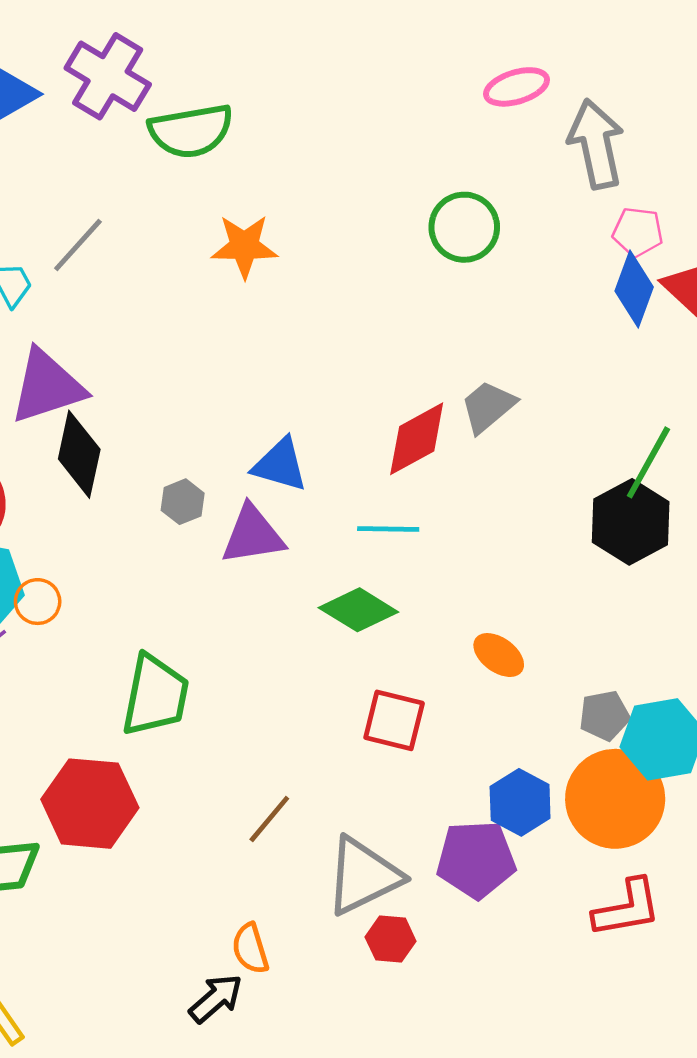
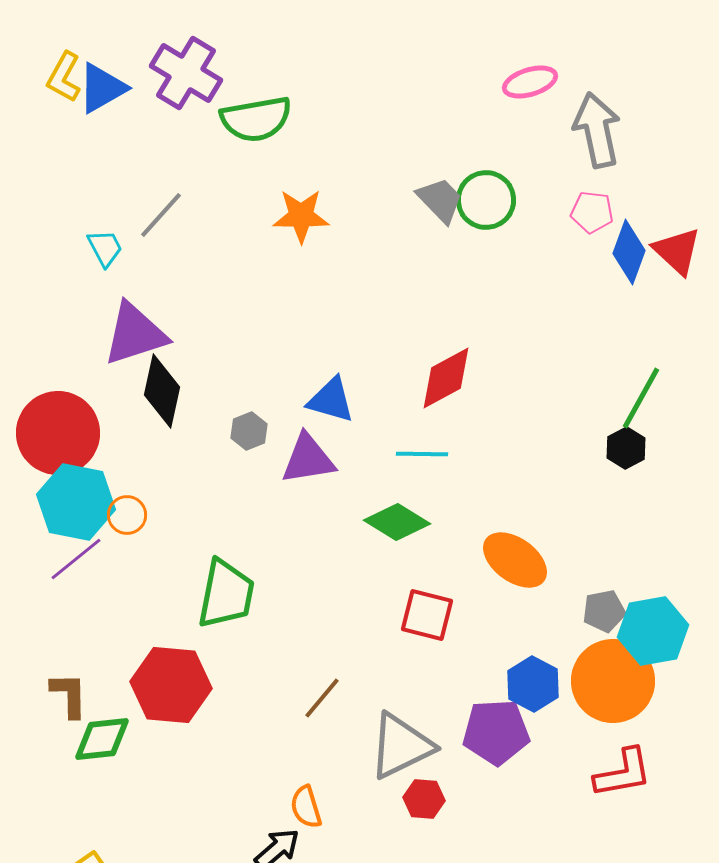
pink pentagon: (638, 232) -> (592, 212), moved
gray trapezoid: (488, 407) -> (440, 200), moved, turned 86
black hexagon: (631, 522) -> (626, 448), size x0.6
orange ellipse: (499, 655) -> (515, 560), size x1.5

